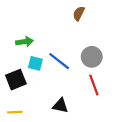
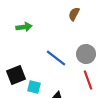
green arrow: (25, 42) -> (24, 27), moved
cyan square: (35, 63) -> (34, 87), moved

